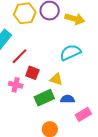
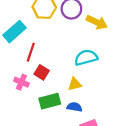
red line: (19, 56) -> (31, 52), turned -36
yellow triangle: (56, 79) -> (75, 84), moved, turned -40

